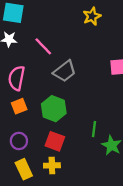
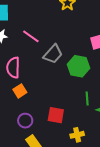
green hexagon: (54, 109) -> (78, 66), moved
yellow cross: (52, 165) -> (77, 135), moved

